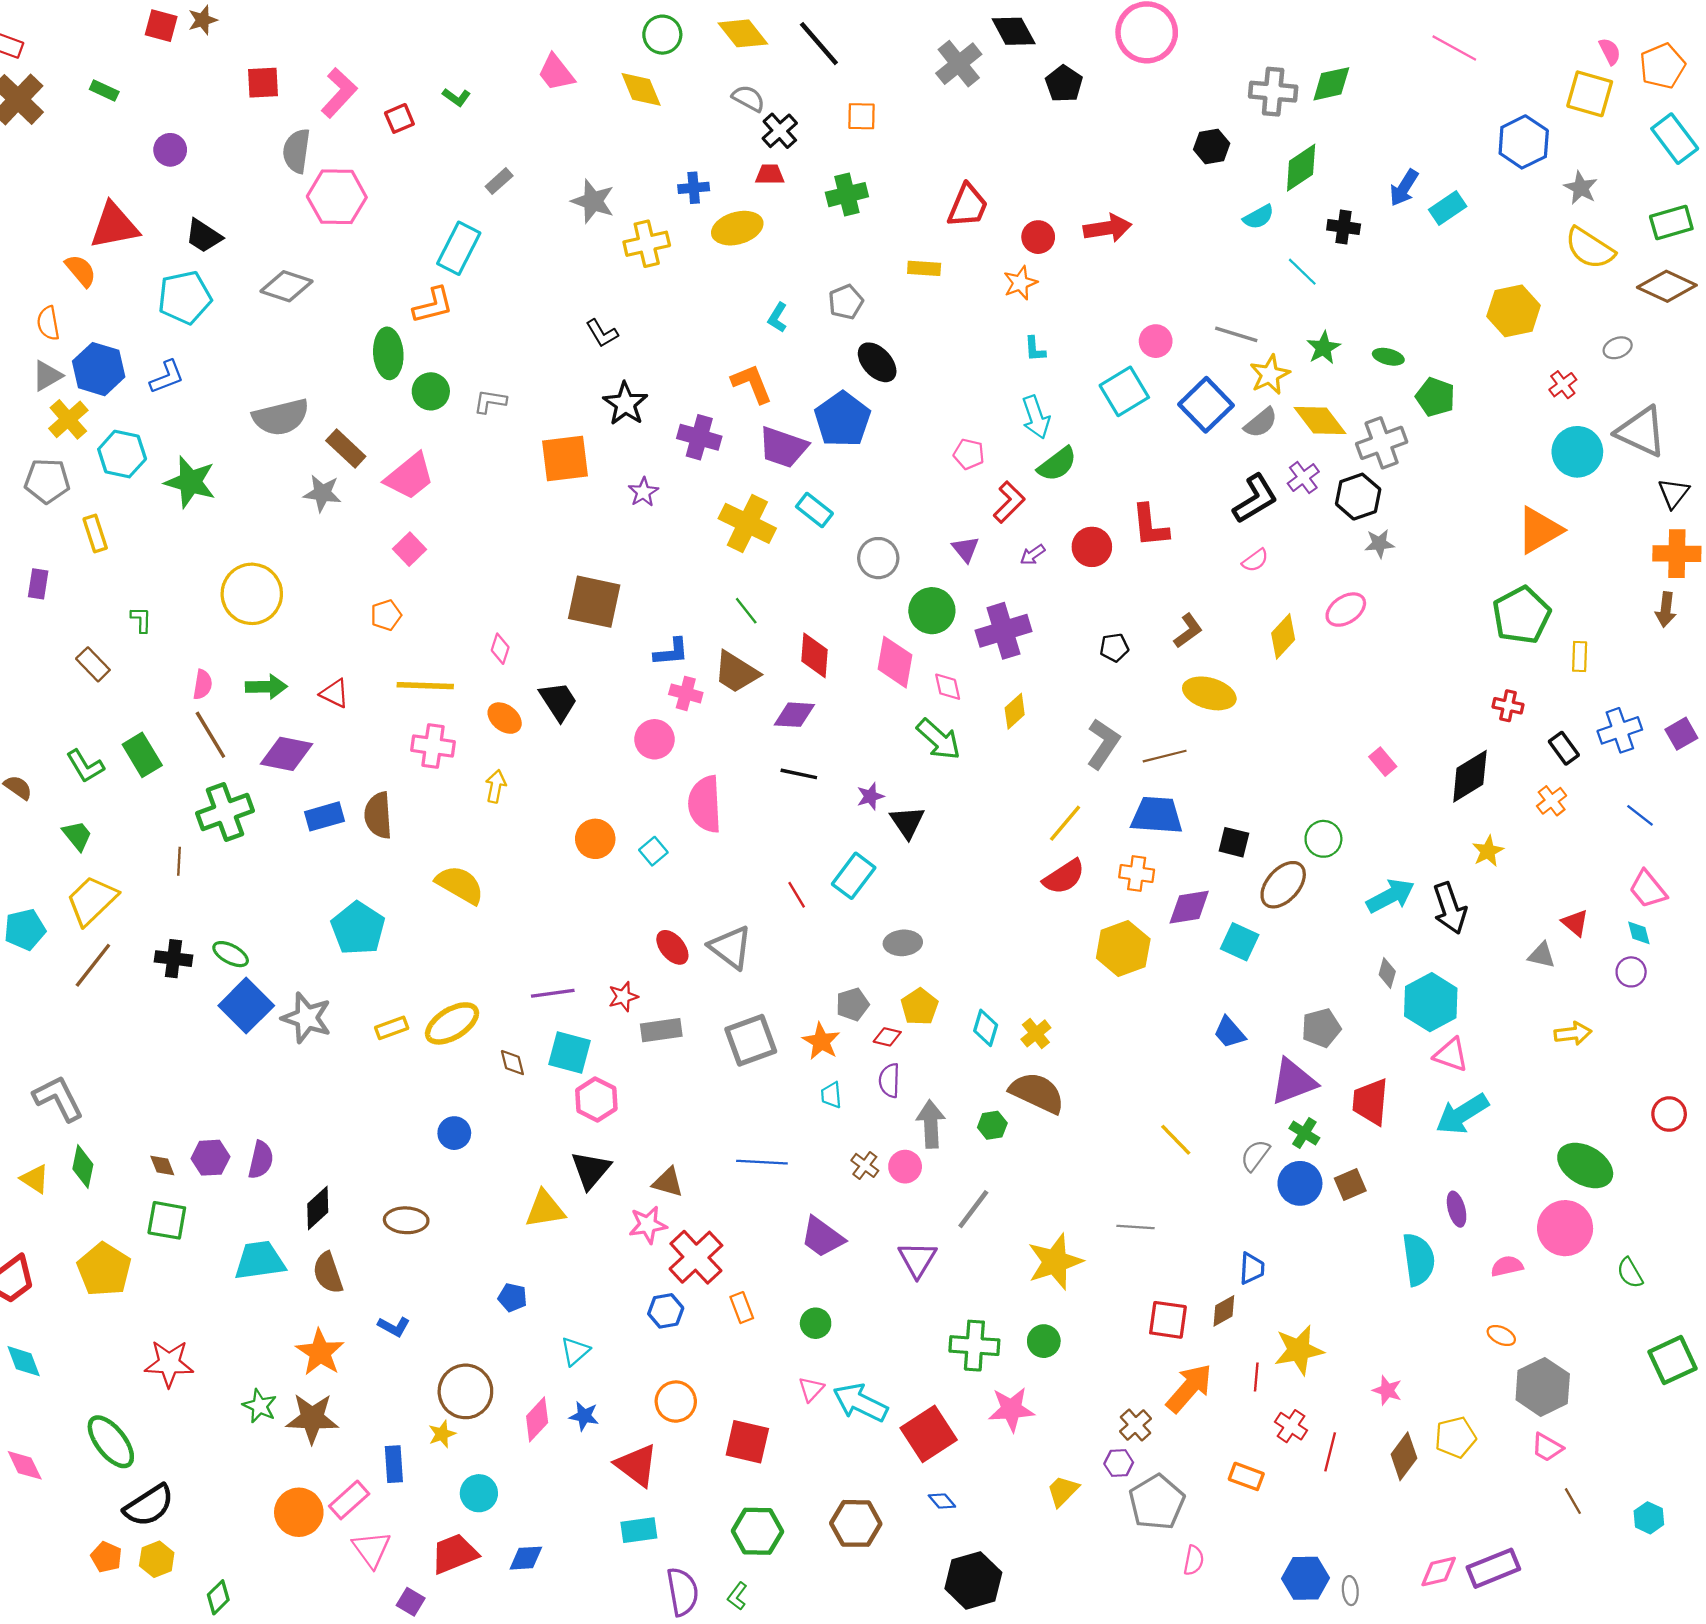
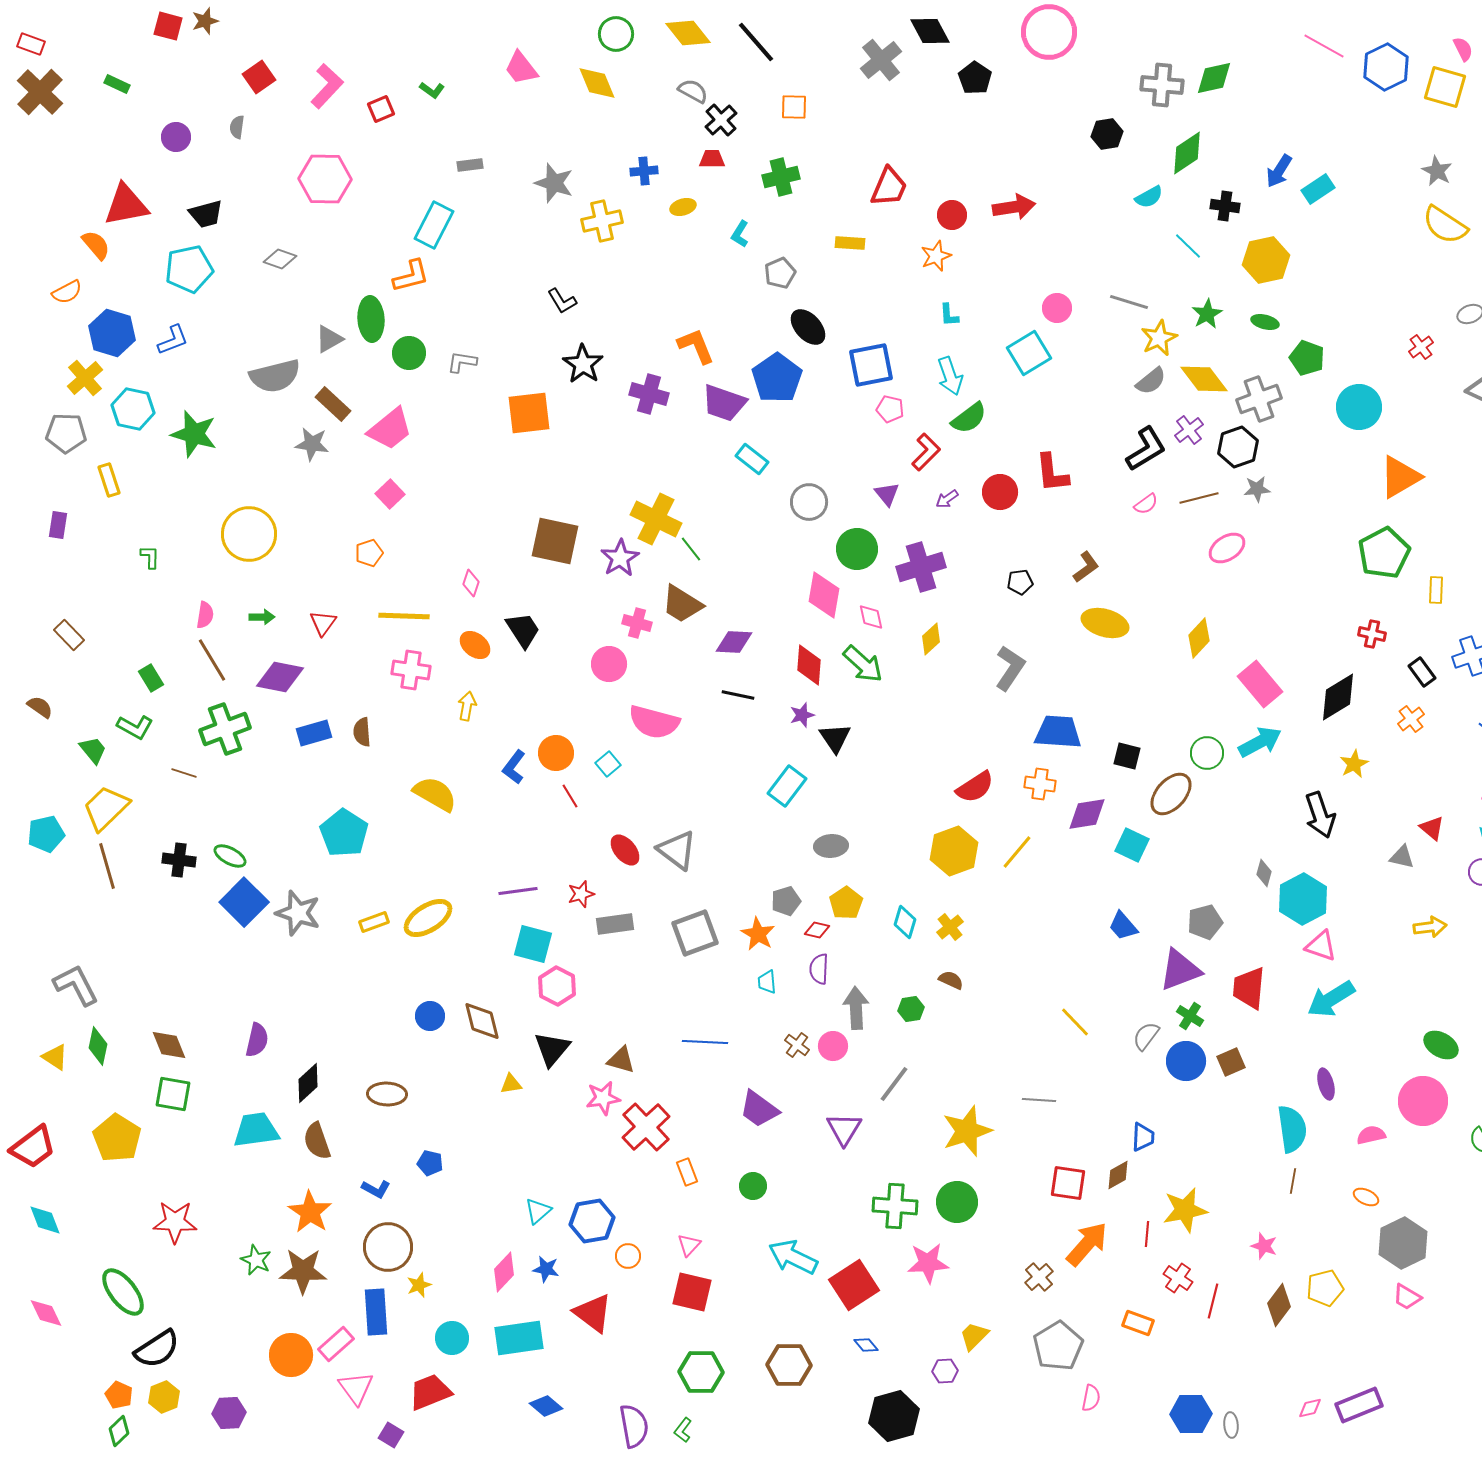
red square: (263, 83) -> (259, 77), turned -32
blue hexagon: (1524, 142) -> (1386, 67), moved
gray semicircle: (297, 151) -> (237, 127), moved, size x0.6
gray rectangle: (499, 181) -> (470, 165), turned 35
yellow ellipse: (737, 228) -> (683, 207), size x0.6
black trapezoid: (204, 236) -> (206, 214), turned -48
gray diamond: (286, 286) -> (280, 259), size x0.7
yellow hexagon: (1514, 311) -> (1266, 260), moved
cyan L-shape: (778, 318) -> (740, 234), moved
orange semicircle: (48, 323) -> (67, 292), turned -108
gray triangle: (47, 376) -> (329, 339), moved
blue square: (1206, 405) -> (871, 365), moved, turned 33
cyan circle: (1577, 452) -> (1359, 407), moved
purple star: (643, 492) -> (620, 558), moved, size x1.4
yellow cross: (747, 523) -> (656, 519), moved
yellow diamond: (1283, 636) -> (1199, 638), moved
blue L-shape: (671, 652) -> (514, 767), moved, turned 132
red diamond: (814, 655) -> (809, 665), moved
brown rectangle: (93, 664) -> (69, 635), moved
green arrow: (266, 687) -> (262, 617), size x0.7
red triangle: (335, 693) -> (323, 623), turned 40
green rectangle: (142, 755) -> (151, 678), size x0.7
brown line: (1165, 756) -> (1199, 498), moved
pink rectangle: (1383, 762) -> (1260, 684), size x1.8
green L-shape: (85, 766) -> (135, 727), moved, turned -30
pink semicircle: (705, 804) -> (654, 722), turned -72
brown semicircle: (378, 815) -> (362, 732), size x0.7
yellow line: (1065, 823) -> (1017, 852), moved
brown line: (179, 861) -> (184, 773), turned -75
red line: (797, 895) -> (570, 796), moved
cyan arrow: (1391, 896) -> (1260, 742), moved
yellow hexagon: (1123, 948) -> (954, 851), moved
brown line: (93, 965) -> (107, 866), turned -54
brown diamond: (512, 1063) -> (482, 1021), moved, size x1.6
brown semicircle: (1037, 1093) -> (951, 980), size x0.5
purple hexagon: (210, 1158) -> (229, 1413), moved
brown diamond: (162, 1165) -> (169, 1045), size x1.5
green ellipse: (1585, 1165) -> (1441, 1045), size x0.7
yellow triangle: (545, 1209) -> (511, 1084), size x0.6
blue pentagon: (512, 1297) -> (430, 1163), moved
blue hexagon: (666, 1311) -> (592, 1221), moved, size x1.4
green circle: (1044, 1341) -> (957, 1202), size x1.4
pink triangle: (811, 1389) -> (689, 1245), moved
brown circle: (465, 1391) -> (388, 1247), moved
orange circle: (676, 1402) -> (628, 1256), size x0.7
purple hexagon: (1119, 1463) -> (945, 1371), moved
blue rectangle: (394, 1464) -> (376, 1312), size x1.4
brown line: (1573, 1501) -> (1293, 1181), moved, turned 40
cyan rectangle: (639, 1530) -> (519, 1338), moved, size x1.5
blue diamond: (526, 1558) -> (546, 1406), moved, turned 44
pink diamond: (1439, 1572) -> (1310, 1408), size x0.7
green diamond: (218, 1597) -> (119, 1431), moved

